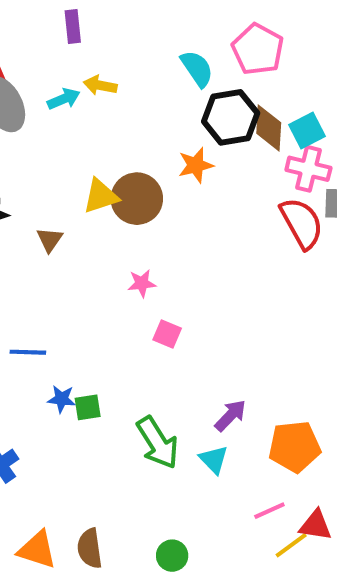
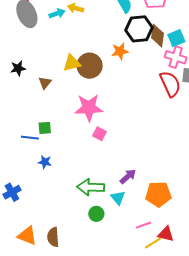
pink star: (142, 283) -> (89, 108), size x2.0
green square: (88, 407) -> (45, 128), moved
green arrow: (158, 443) -> (91, 187), turned 120
green circle: (172, 556) -> (96, 214), moved

